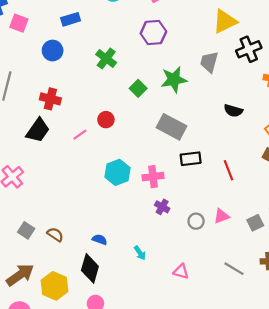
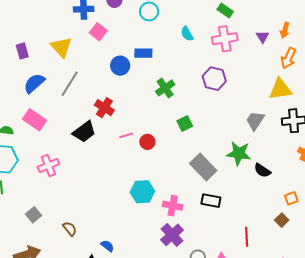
blue rectangle: (71, 19) -> (143, 53), moved
green star: (174, 80) -> (239, 153), moved
pink line: (80, 135) -> (126, 135), moved
red line: (228, 170) -> (247, 237), moved
purple cross: (162, 207) -> (172, 235), size x1.6
gray square: (26, 230) -> (33, 215), moved

